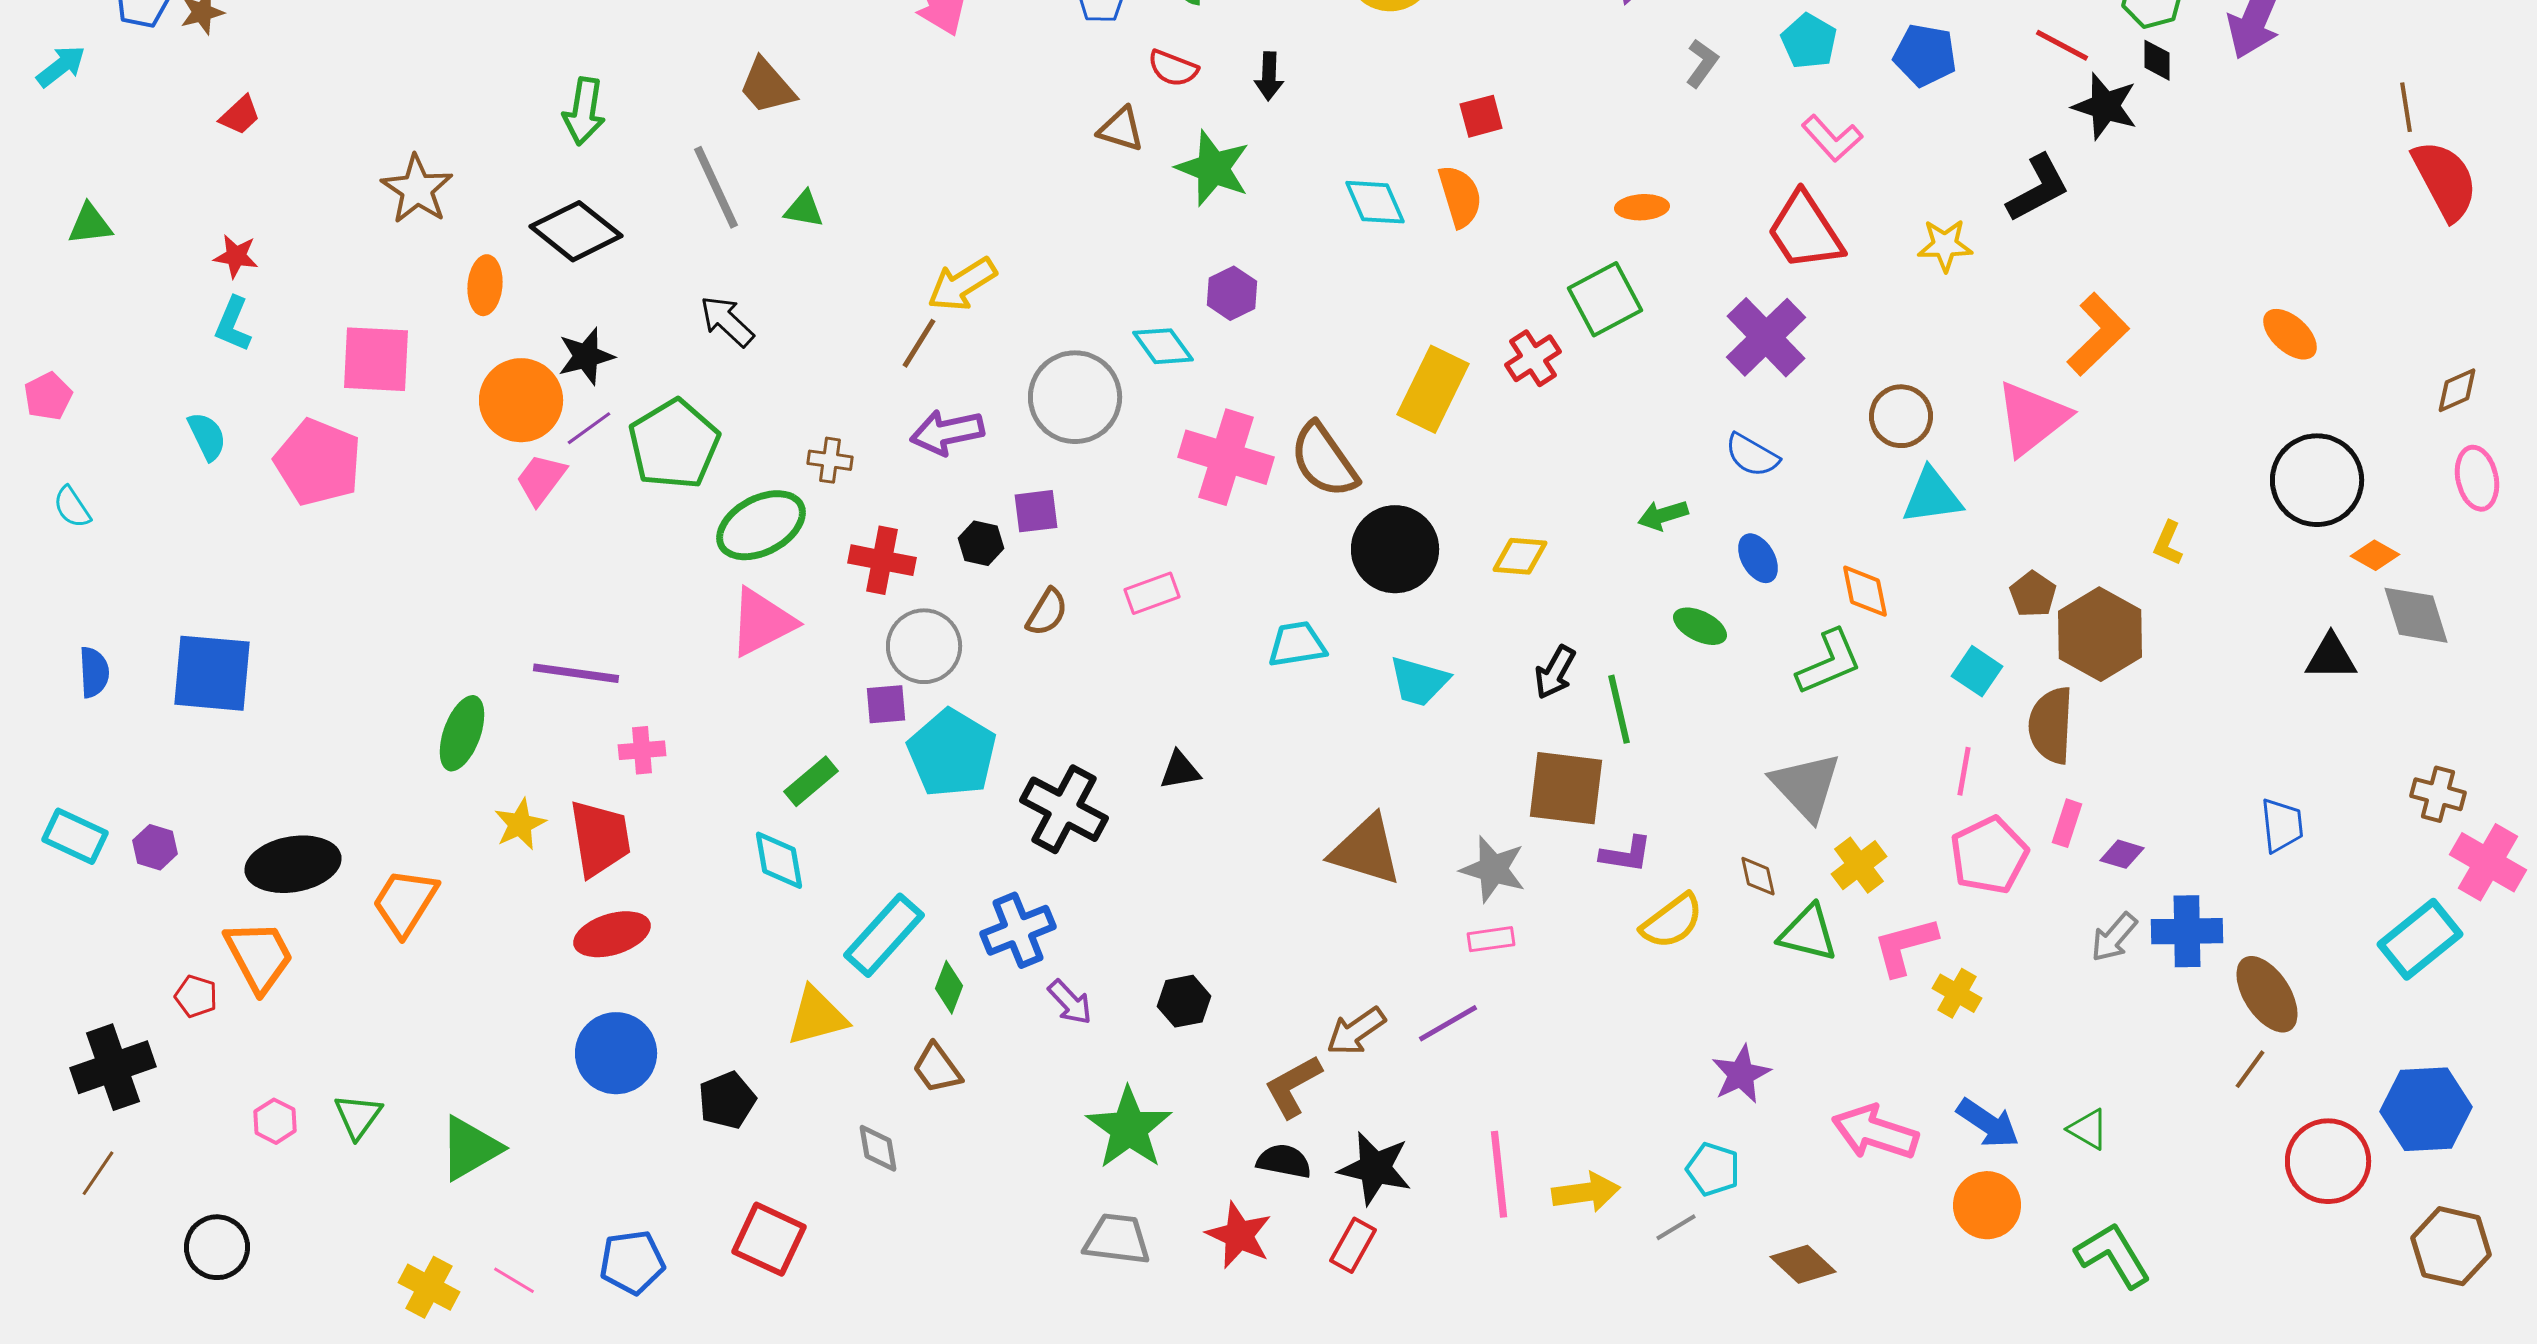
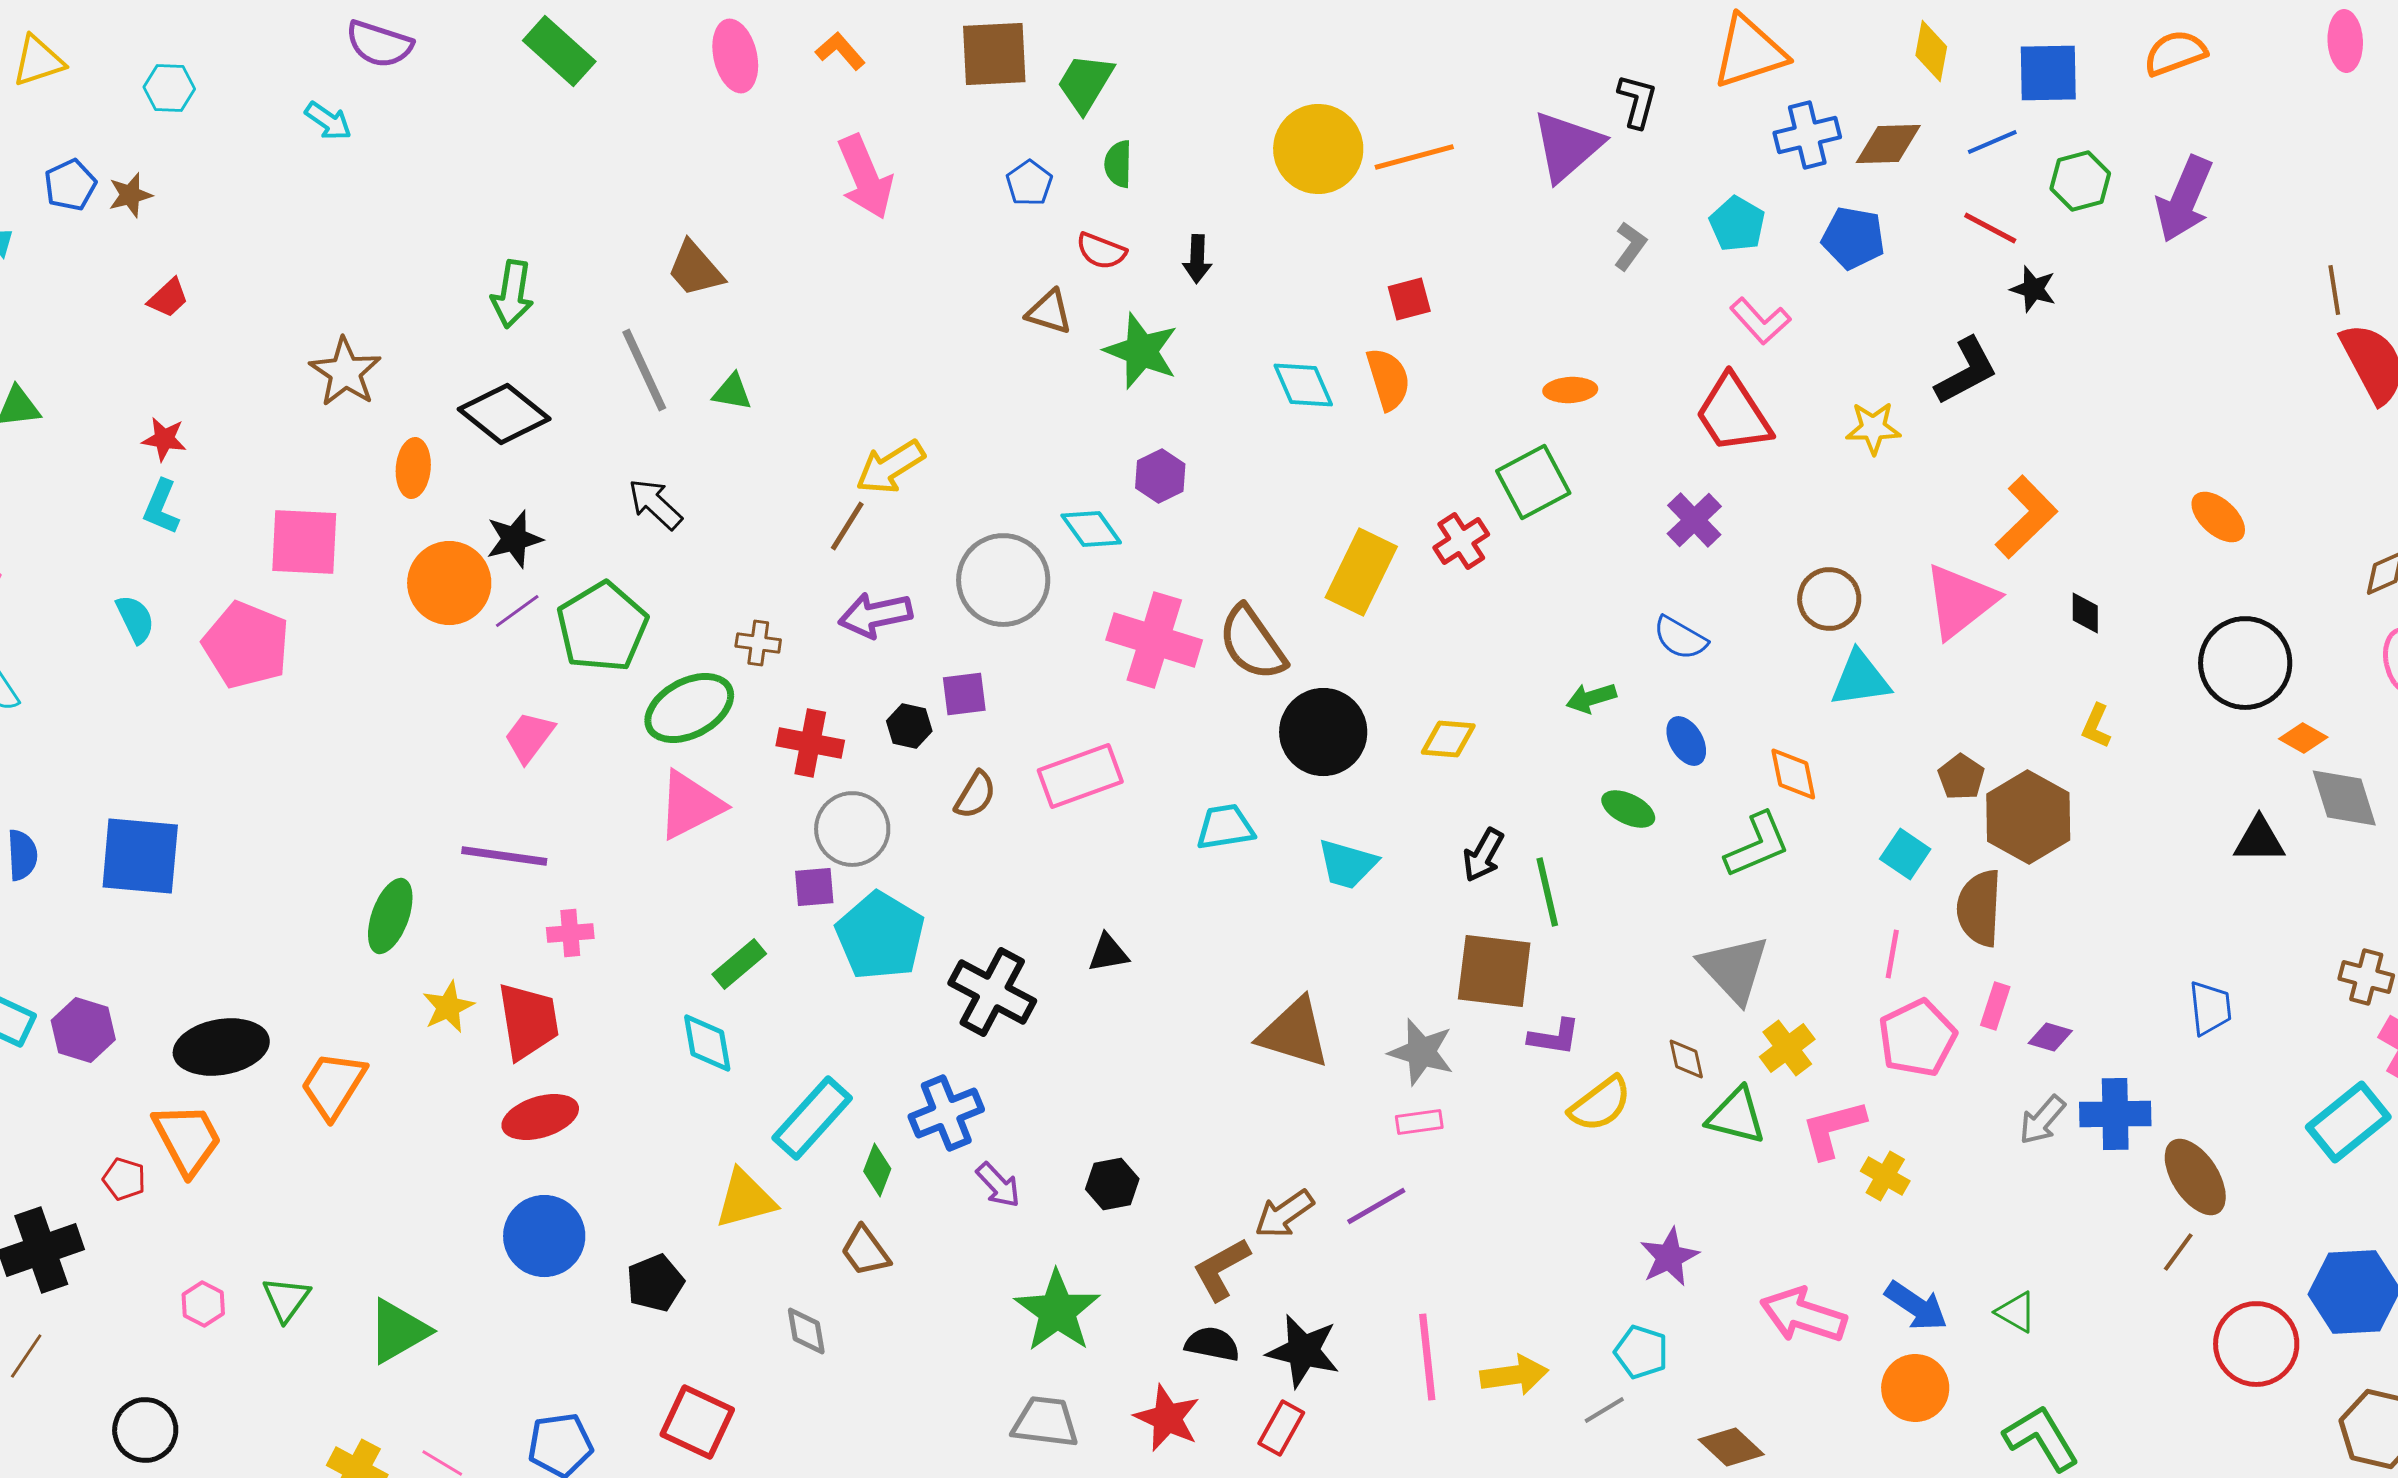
black diamond: (2157, 60) -> (2085, 613), moved
black star: (2105, 106) -> (2033, 289), size x0.7
purple cross: (1766, 337) -> (1694, 520), size x0.7
pink trapezoid: (541, 479) -> (529, 737), moved
pink rectangle: (1152, 593) -> (1080, 776), size x1.5
purple hexagon: (155, 847) -> (83, 1030), size x1.4

